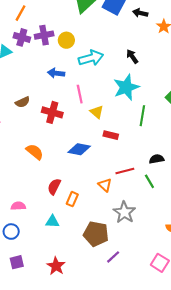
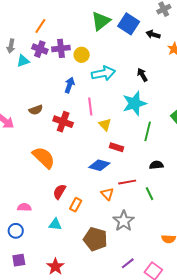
blue arrow: (56, 73) -> (70, 85), turned 98
blue diamond: (79, 149) -> (99, 165), moved
orange semicircle: (35, 152) -> (44, 158), size x1.4
black semicircle: (157, 159) -> (156, 165), moved
purple line: (113, 257) -> (128, 263), moved

